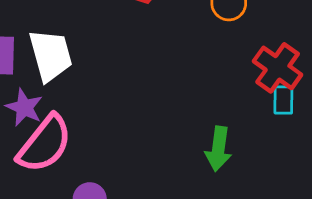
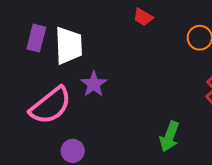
purple star: (24, 107) -> (94, 84), moved

